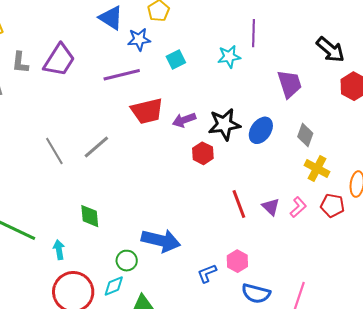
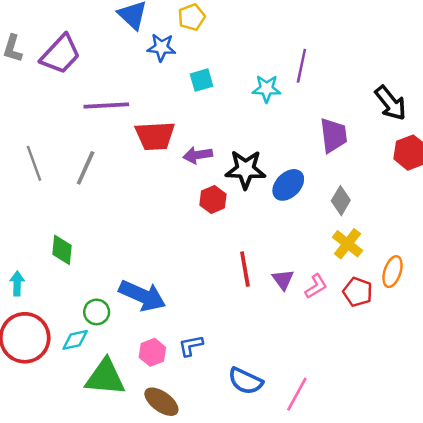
purple line: (122, 75) -> (106, 105), moved
gray line: (96, 147) -> (86, 168), turned -36
pink hexagon: (237, 261) -> (152, 352), moved

